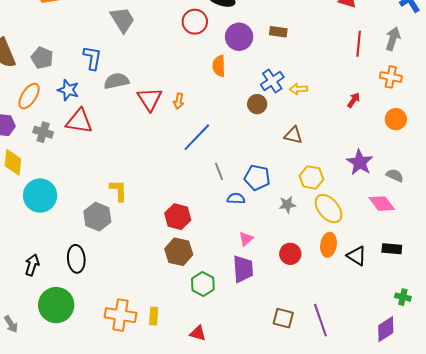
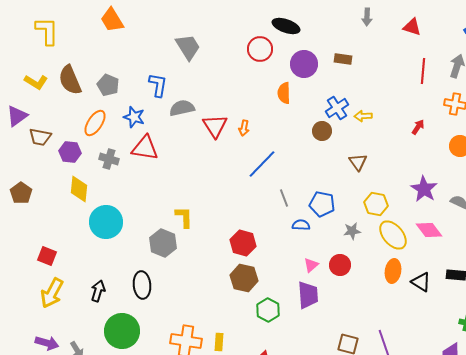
brown triangle: (293, 135) -> (358, 162), turned 42
pink diamond: (382, 204) -> (429, 230), moved
red circle: (290, 254) -> (340, 265), moved

